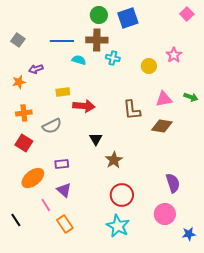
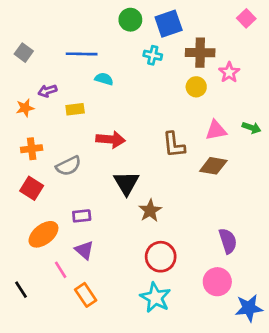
brown cross: (97, 40) -> (200, 53), moved
cyan cross: (113, 58) -> (153, 55), moved
yellow rectangle: (63, 92) -> (75, 109), moved
black triangle: (96, 139) -> (126, 183), size x1.5
blue star: (189, 234) -> (249, 308), size x1.5

